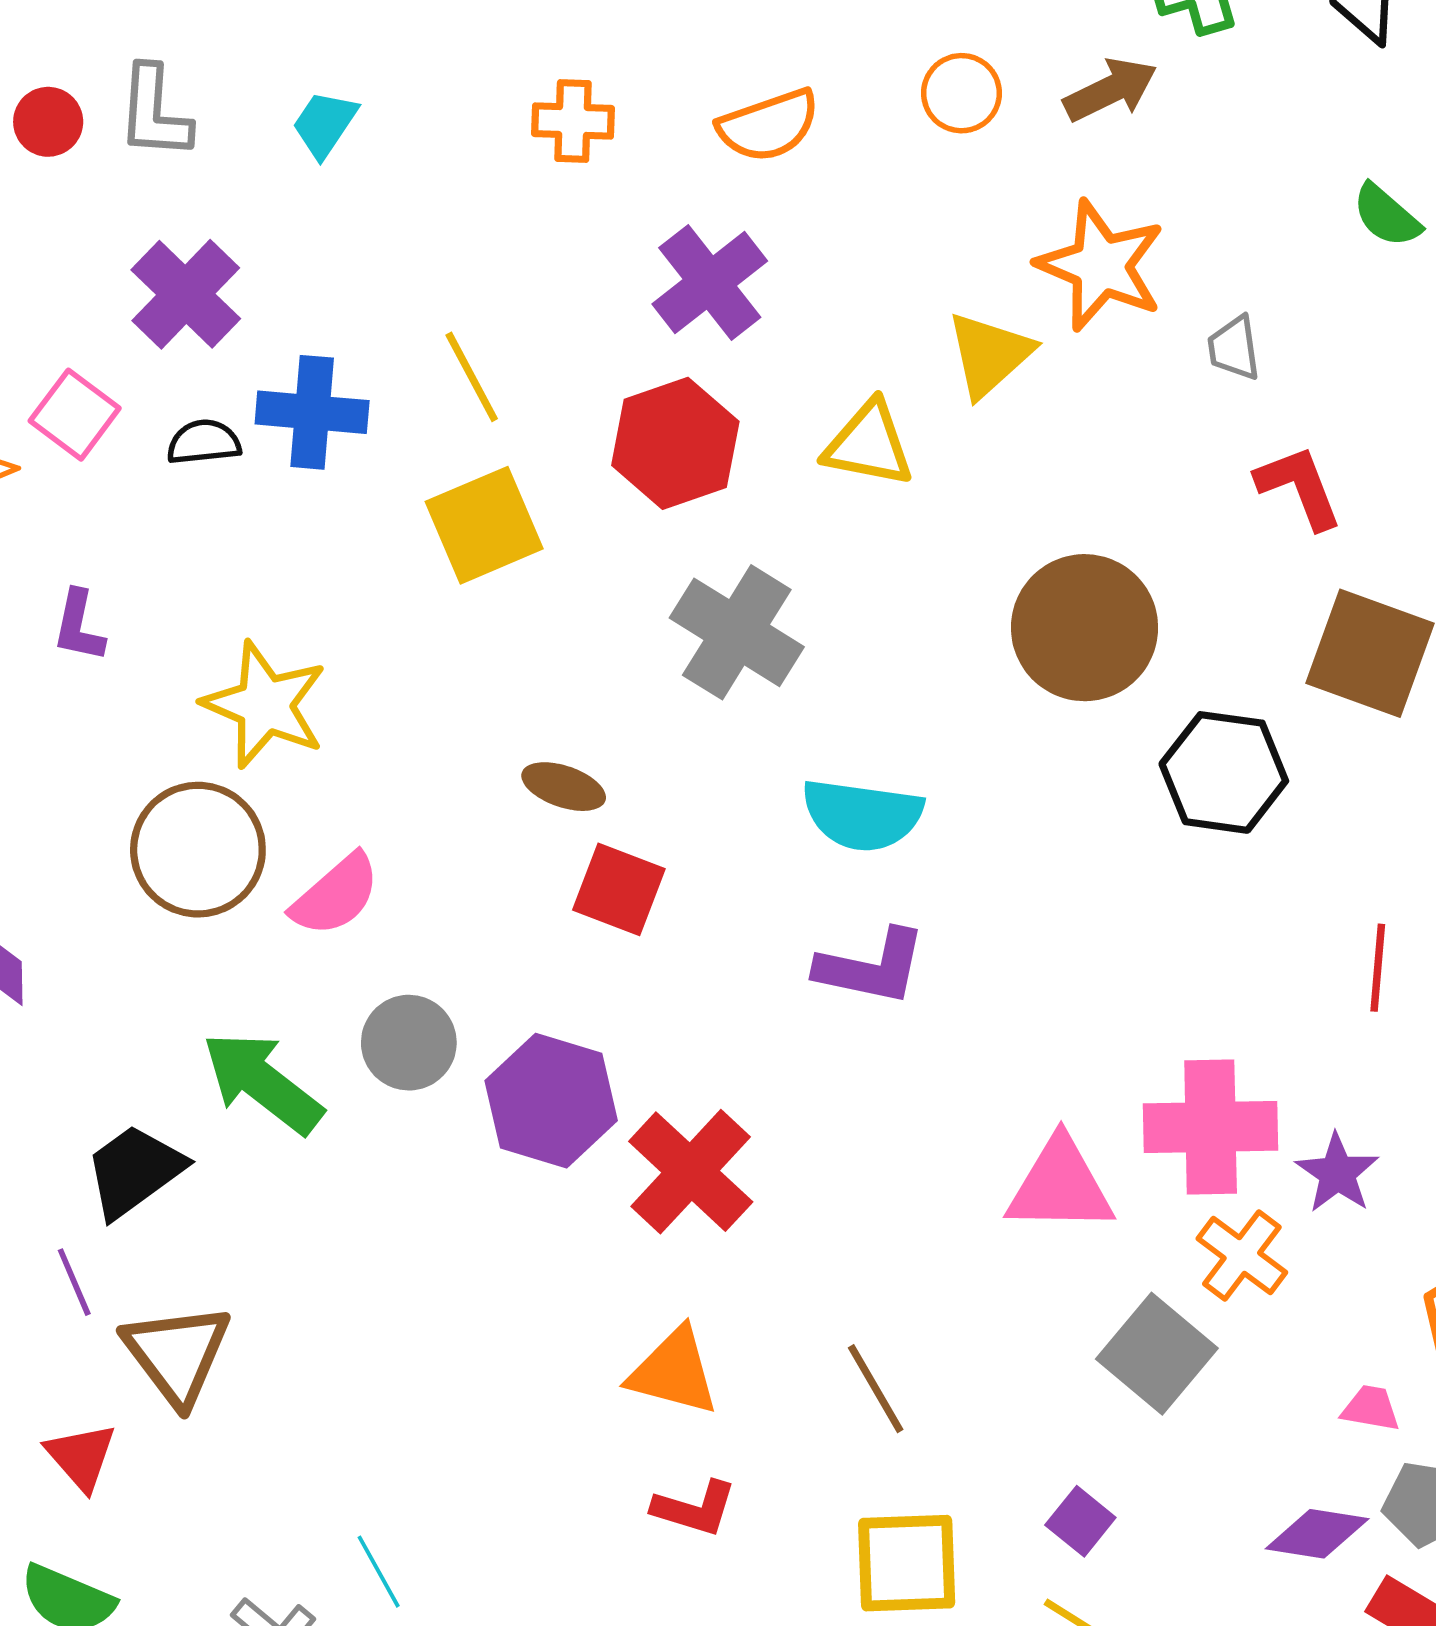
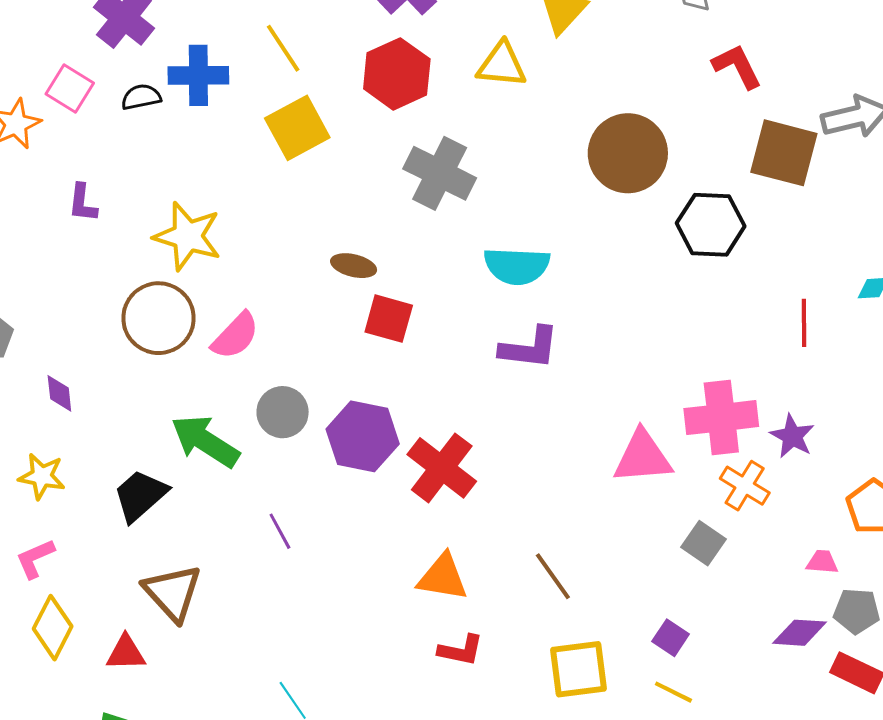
purple line: (74, 1282) -> (280, 531), moved
gray square: (1157, 1354) -> (704, 543), size x0.7
red triangle: (81, 1457) -> (126, 653), turned -45

